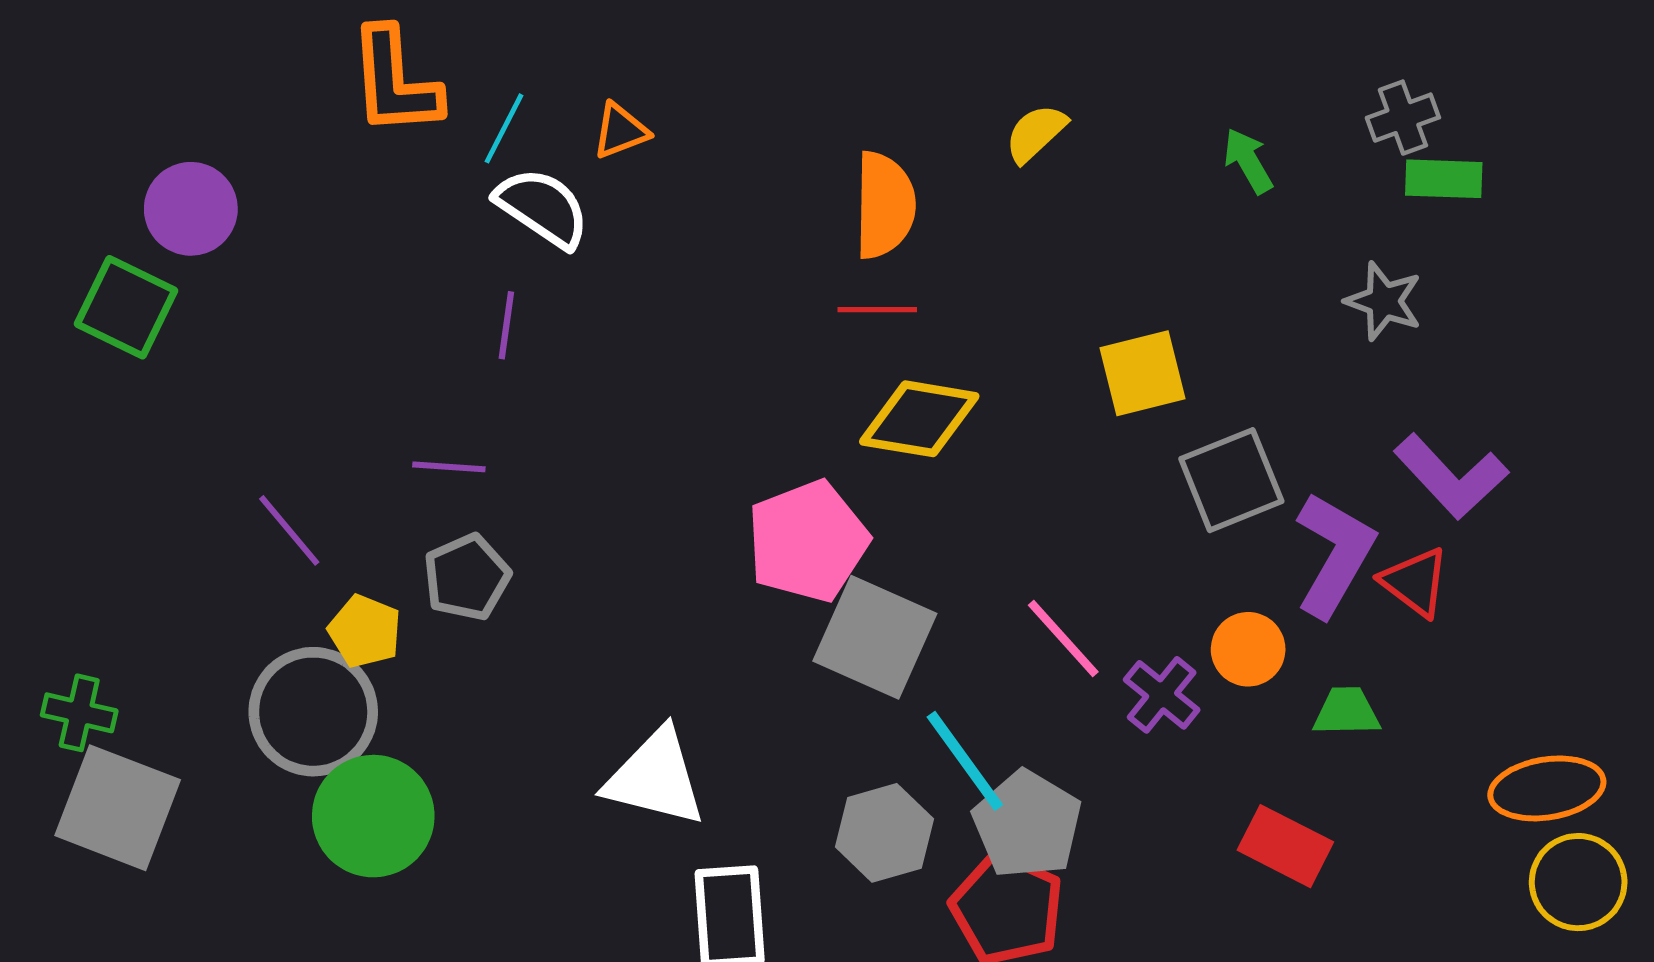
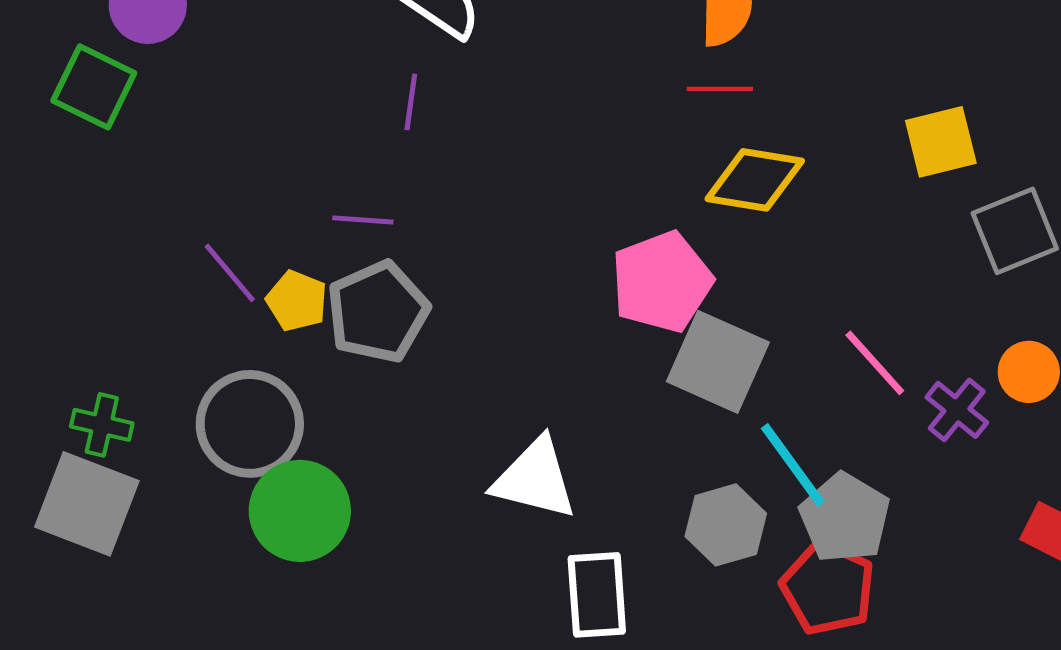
gray pentagon: (467, 577) -> (378, 312), size x1.4
yellow pentagon: (365, 631) -> (297, 301), moved
green cross: (79, 713) -> (102, 425), moved

